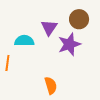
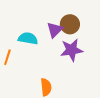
brown circle: (79, 19) -> (70, 24), moved

